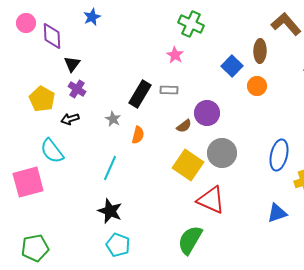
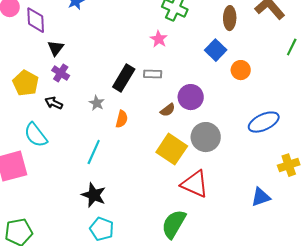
brown ellipse: (260, 51) -> (230, 18), moved
black arrow: (70, 119) -> (54, 103), turned 42
blue ellipse: (279, 155) -> (264, 122), moved, turned 52

